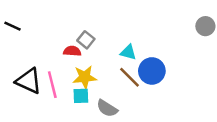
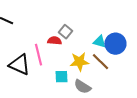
blue circle: (152, 71) -> (115, 44), moved
yellow star: (85, 77) -> (79, 62), moved
pink line: (52, 85) -> (38, 55), moved

